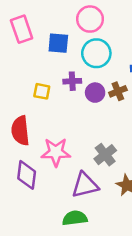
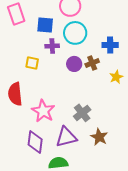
purple cross: (72, 81) -> (52, 46), moved
pink star: (56, 152) -> (43, 111), turned 30
purple diamond: (27, 175) -> (35, 142), moved

